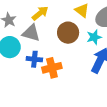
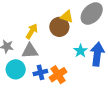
brown circle: (68, 33) -> (59, 27), moved
cyan star: (94, 37) -> (80, 51), moved

